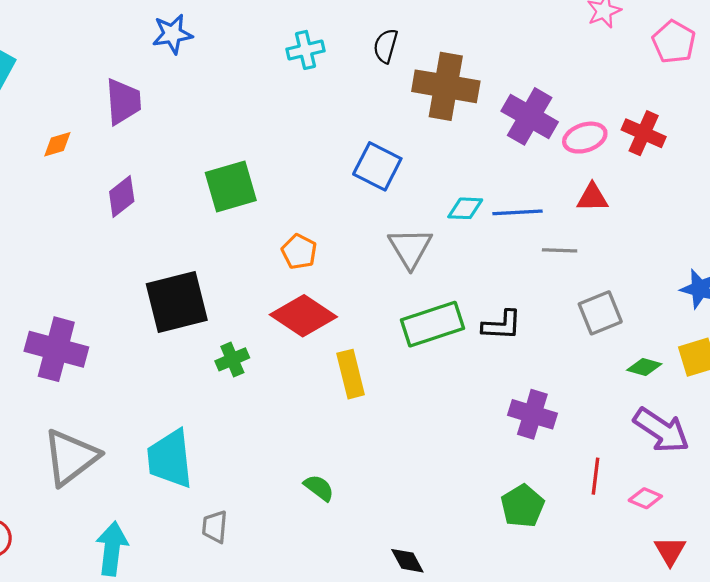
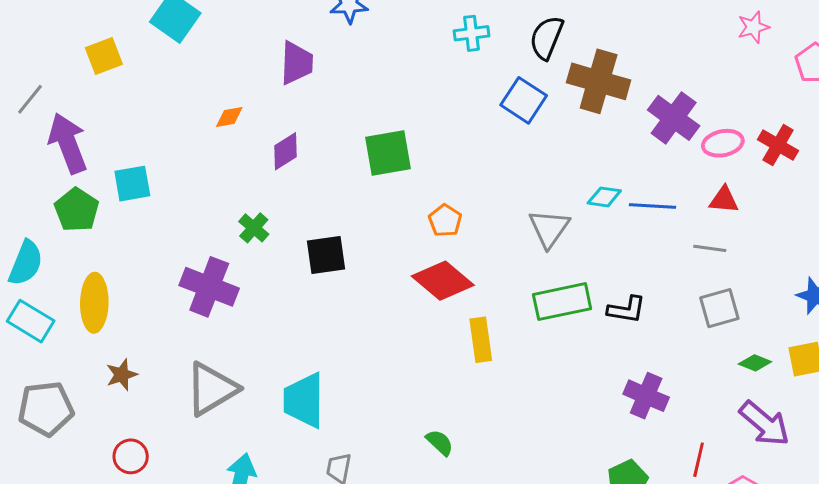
black semicircle: (386, 46) -> (547, 38), size x1.4
orange diamond: (57, 144) -> (229, 117), moved
blue square: (377, 166) -> (524, 100), moved
gray line: (560, 250) -> (710, 248), moved
black square: (177, 302) -> (326, 255), size x0.7
green cross: (232, 359) -> (254, 228), moved, turned -32

